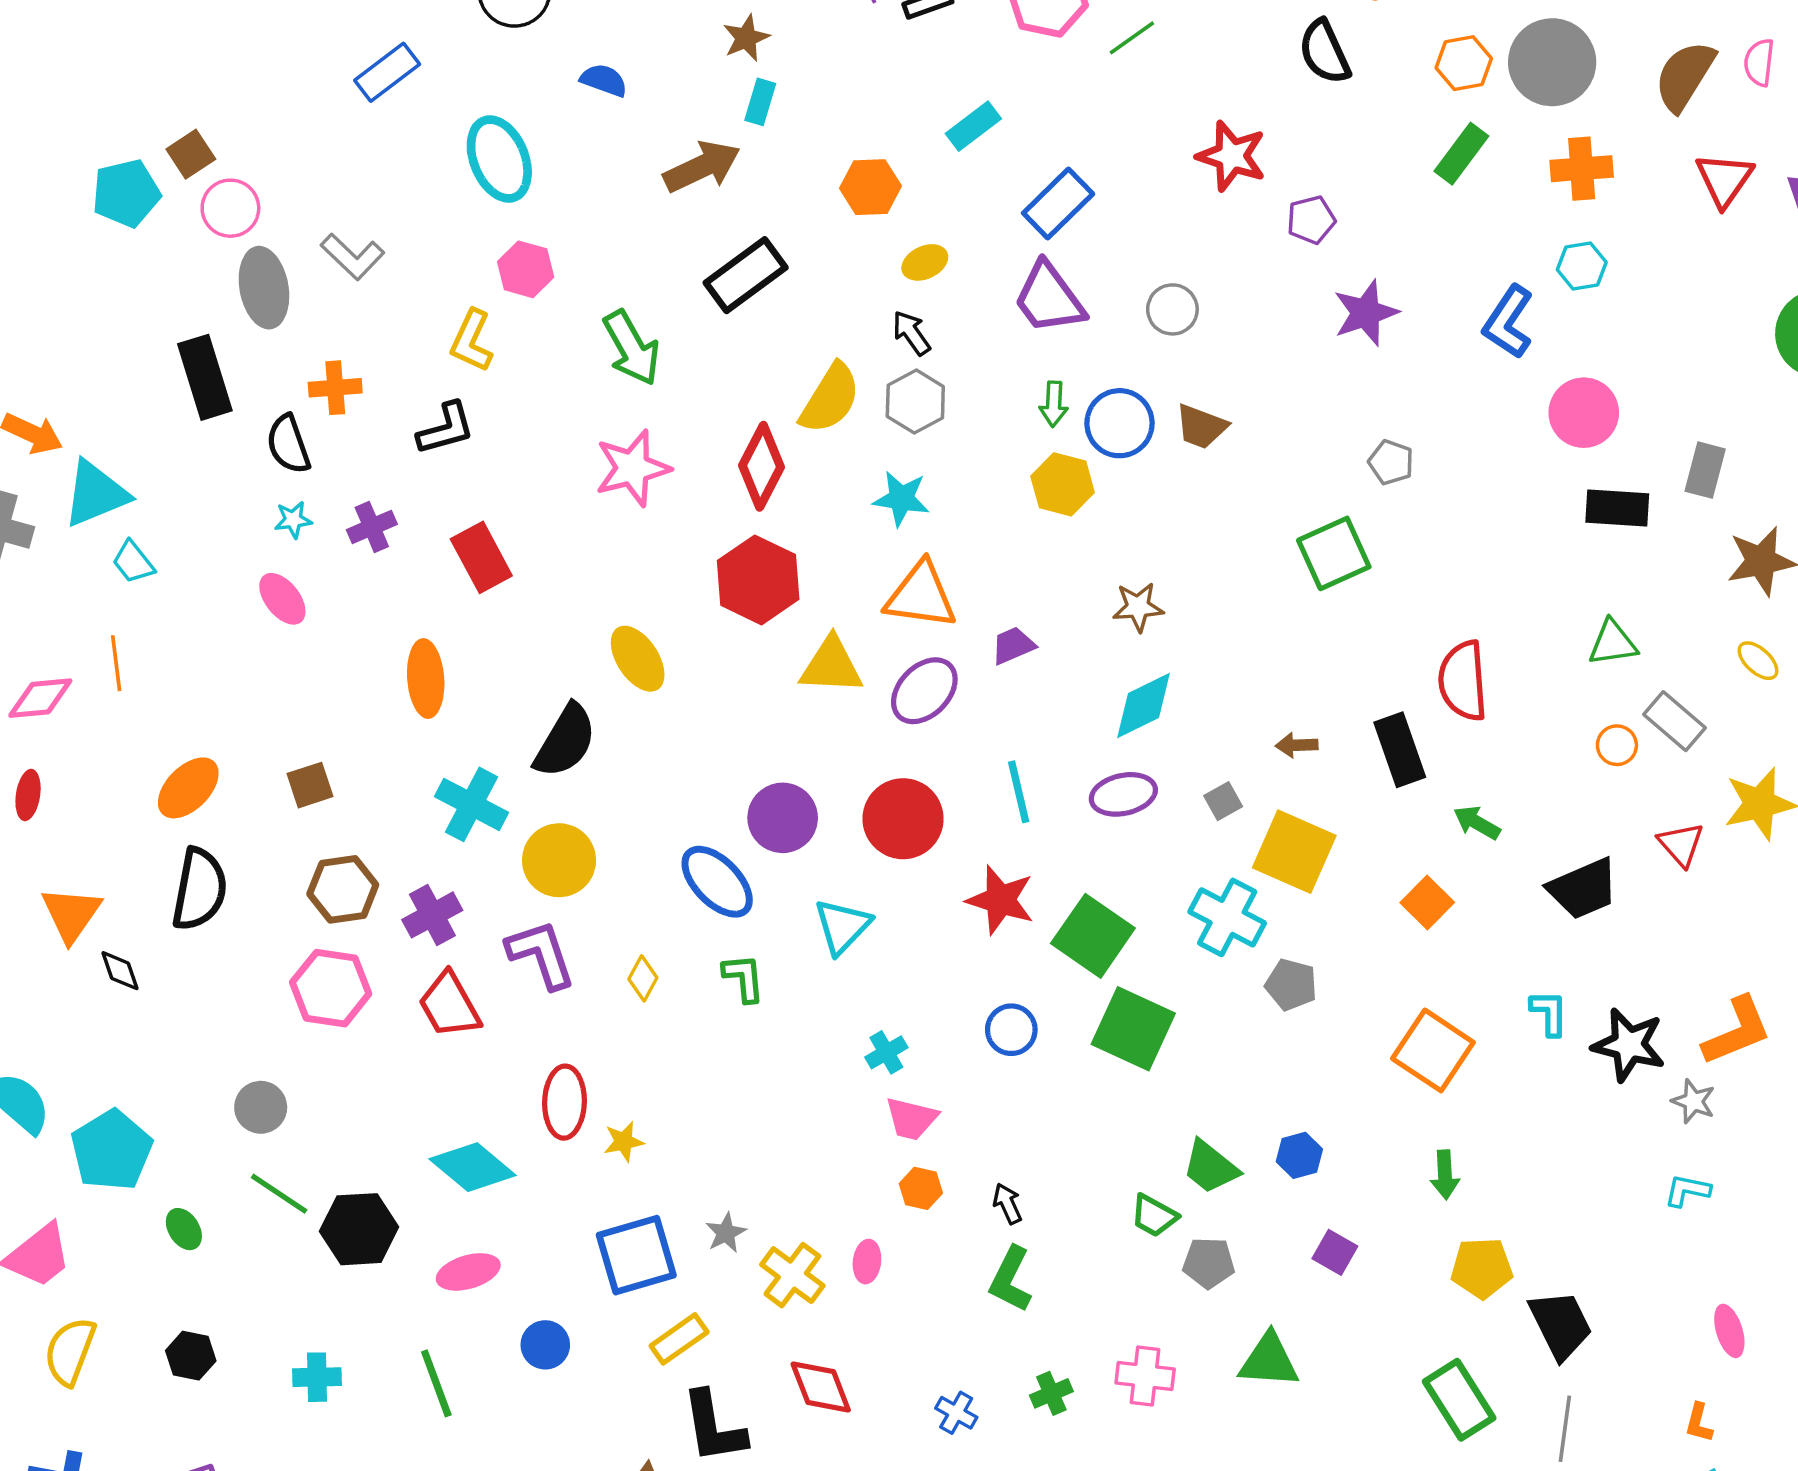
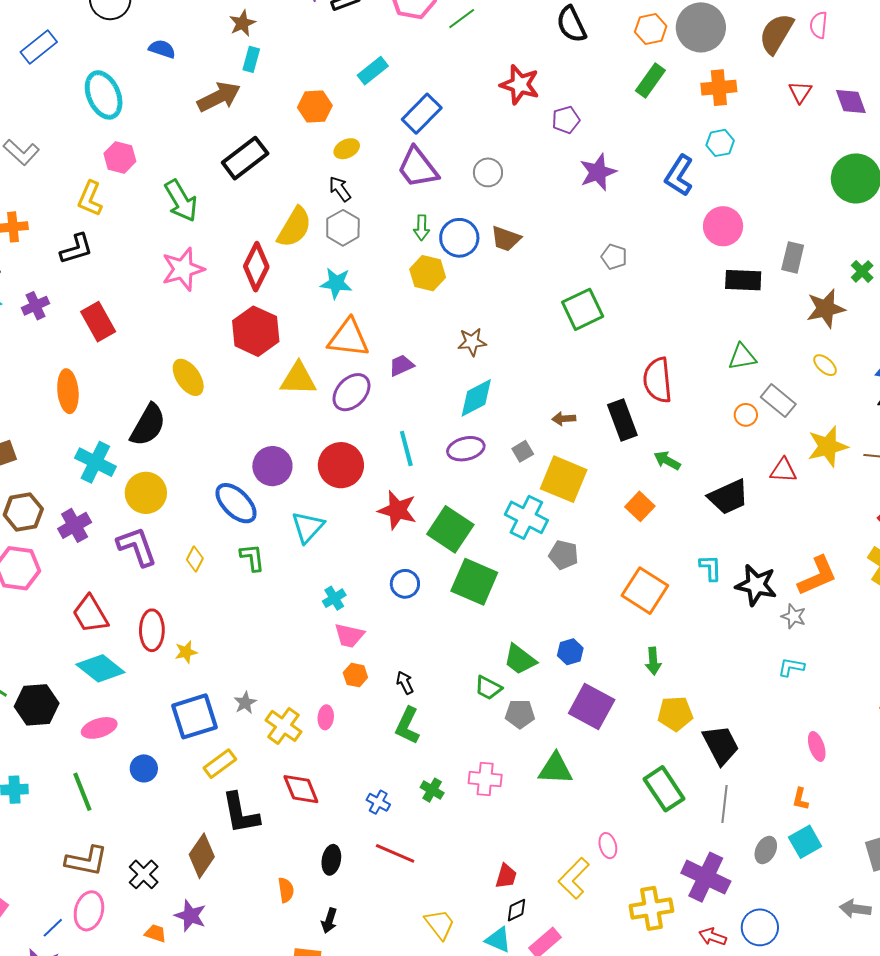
red triangle: (1724, 179) -> (800, 92), size x0.7
red triangle: (1681, 844) -> (783, 470), turned -44
red trapezoid: (449, 1005) -> (90, 614), moved
purple square: (1335, 1252) -> (592, 707), size x1.8
green cross: (1051, 1393) -> (432, 790), turned -35

